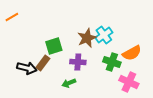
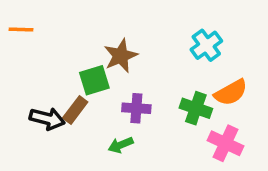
orange line: (12, 17) -> (21, 30), turned 32
cyan cross: (104, 35) -> (206, 45), moved
brown star: (87, 38) -> (121, 56), moved

